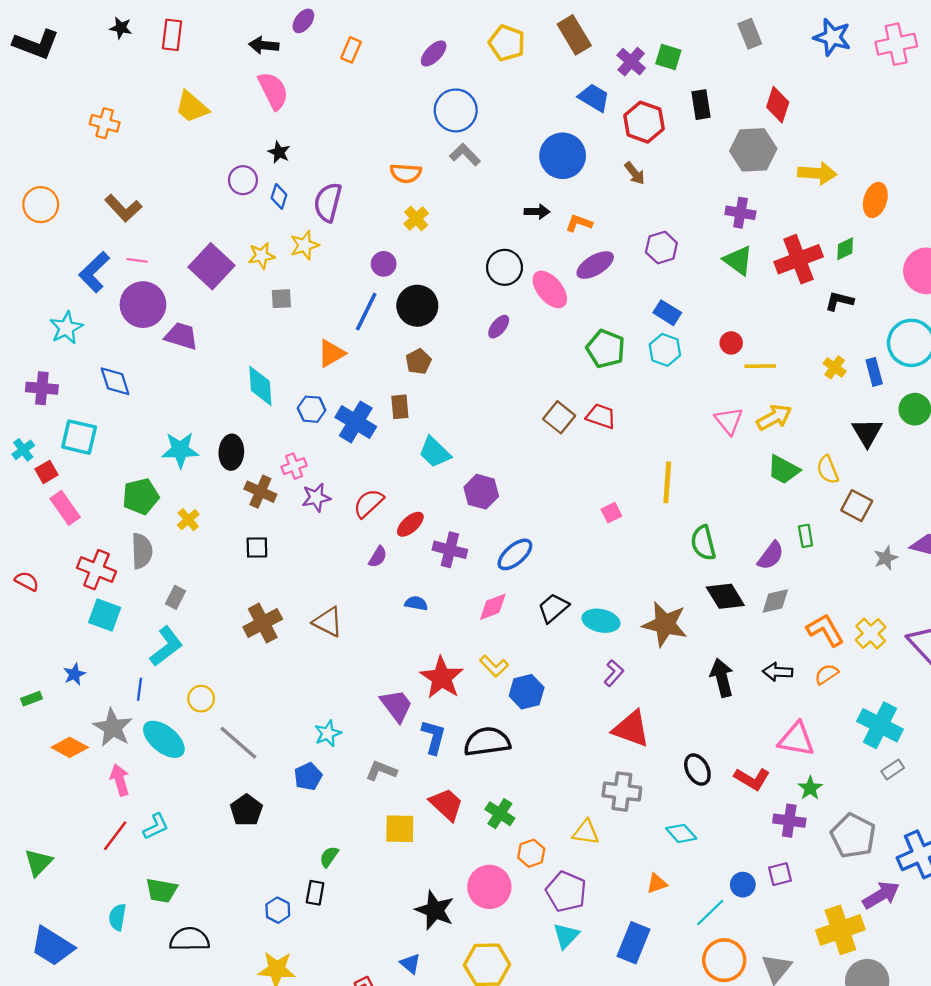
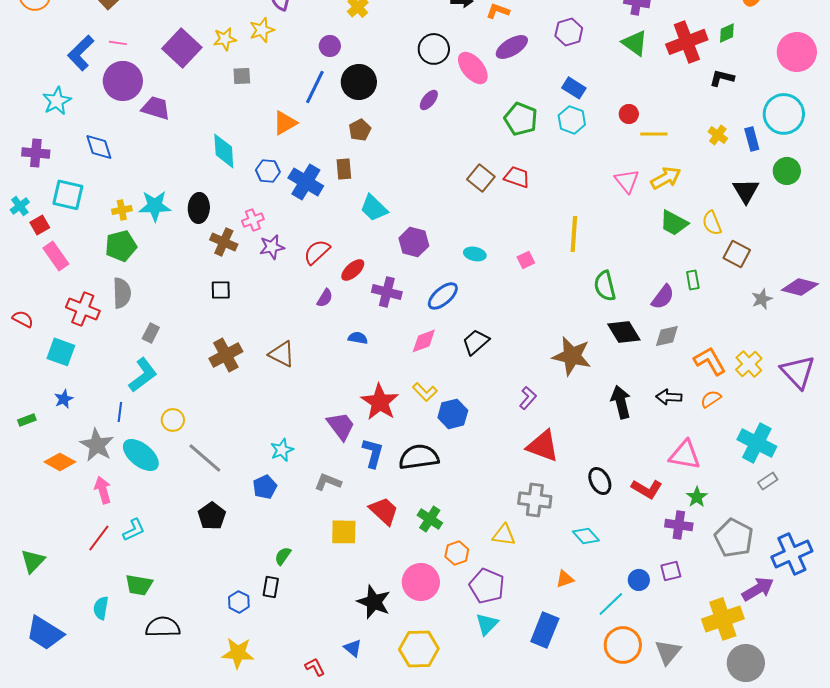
yellow cross: (188, 520) -> (122, 210), moved, turned 30
cyan square: (105, 615) -> (61, 352), moved
cyan ellipse: (601, 621) -> (475, 254), moved, size x0.7

